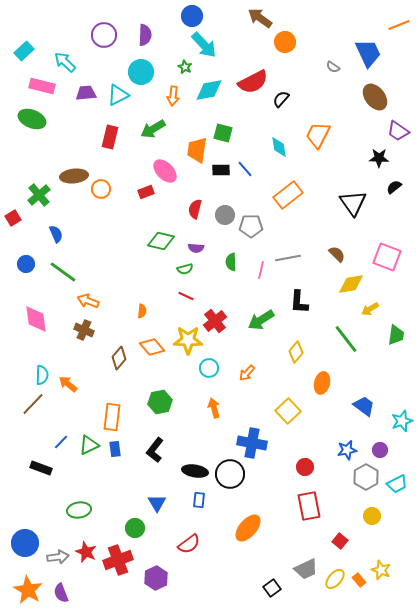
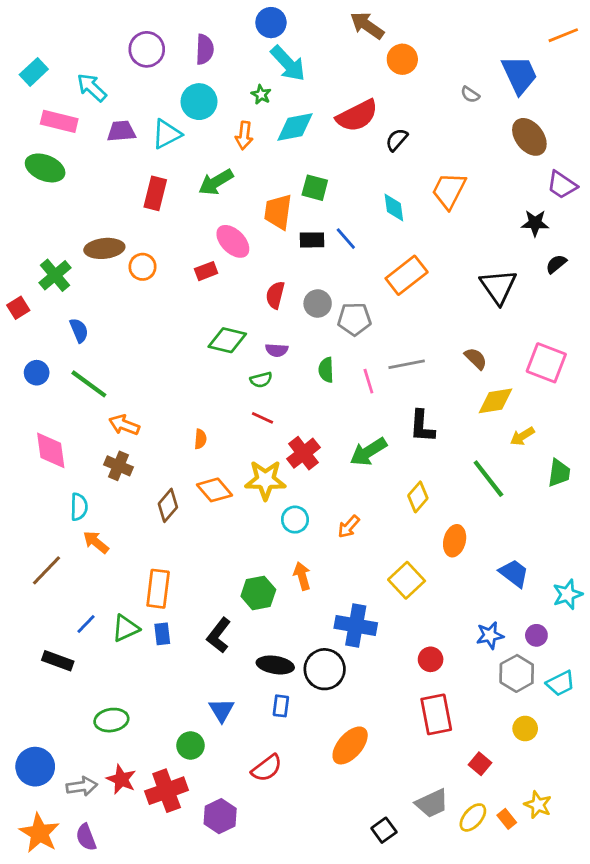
pink line: (261, 270) -> (368, 381), turned -30
cyan semicircle: (42, 375) -> (79, 507), moved
green hexagon: (160, 402) -> (258, 593), moved

